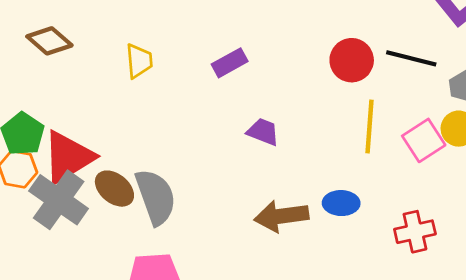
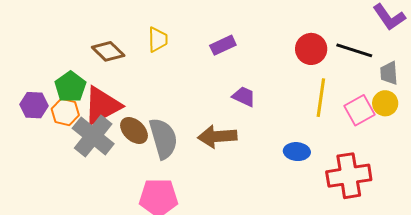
brown diamond: (49, 41) -> (108, 51), moved
brown arrow: (281, 216) -> (217, 136), moved
red cross: (415, 232) -> (349, 176), size x1.5

